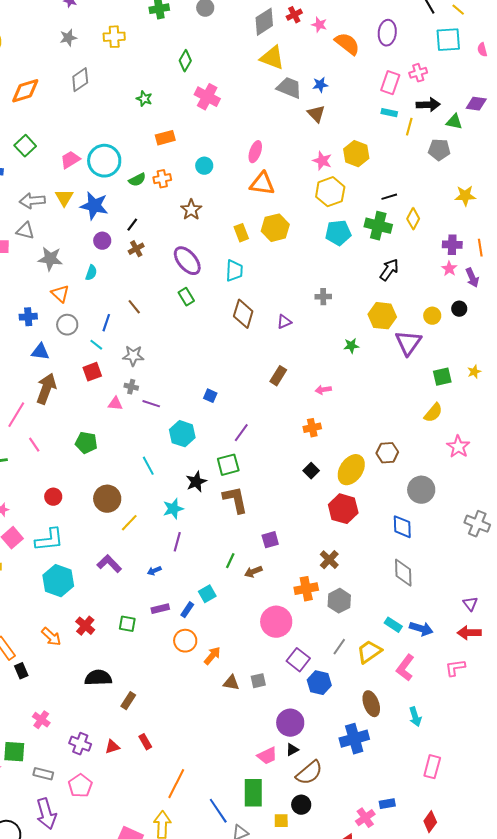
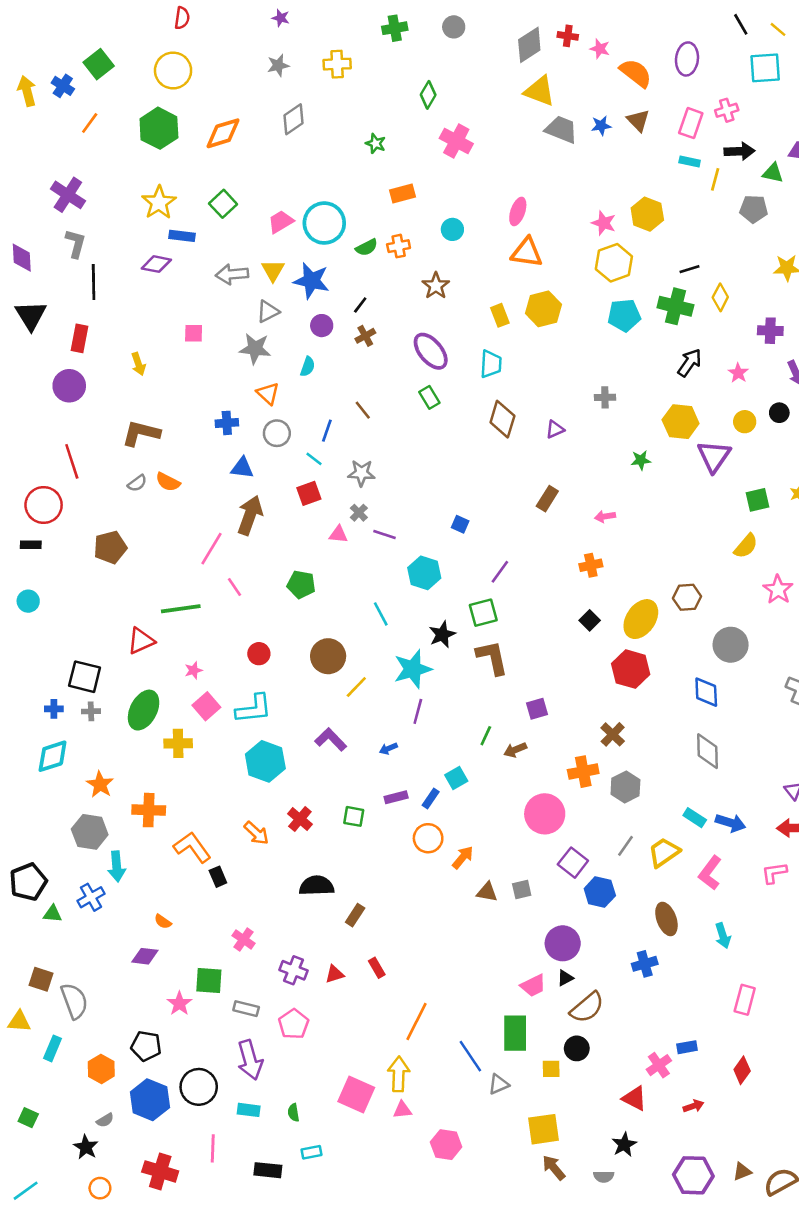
red cross: (294, 15) -> (568, 36), turned 35
brown triangle: (316, 114) -> (638, 120), moved
gray triangle: (25, 231) -> (268, 311), moved, turned -42
pink star: (449, 269) -> (738, 373), moved
gray cross: (131, 387) -> (359, 513), turned 32
cyan star: (173, 509) -> (413, 669), size x1.4
blue cross: (354, 739) -> (645, 964), size x0.7

